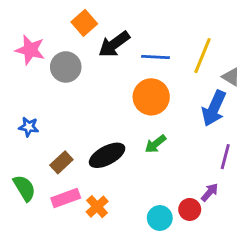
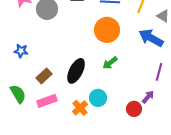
blue arrow: (214, 108) -> (151, 38), turned 95
black ellipse: (107, 155) -> (76, 71), turned -35
orange cross: (97, 207) -> (80, 108), moved
cyan circle: (160, 218) -> (98, 98), moved

